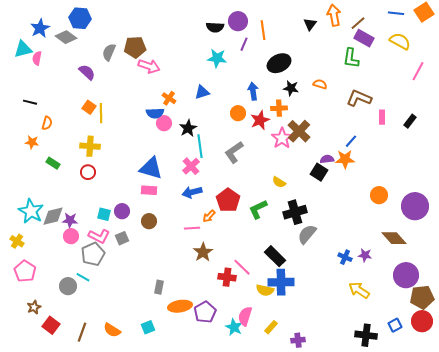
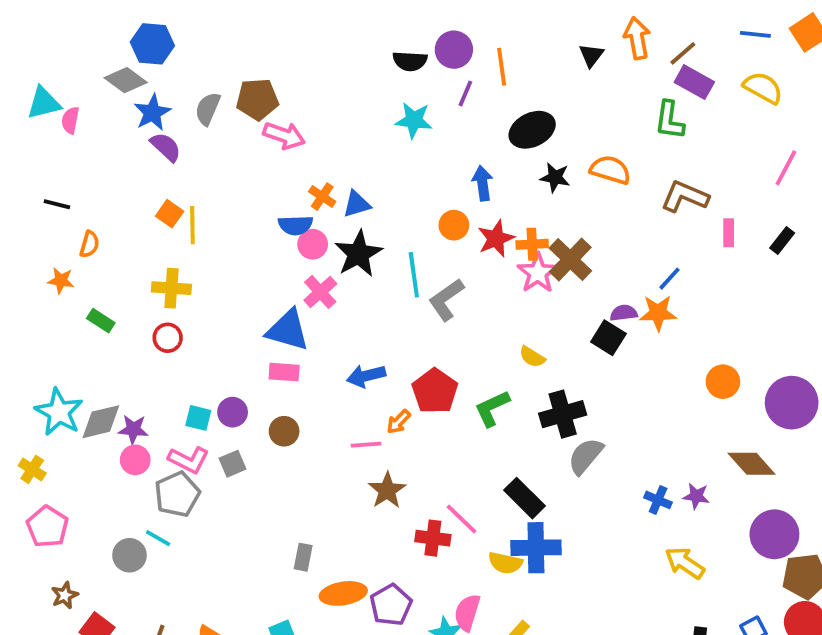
blue star: (40, 28) -> (152, 113), moved
pink line: (418, 71) -> (786, 168), moved
orange semicircle: (320, 84) -> (610, 170), size x1.5
blue triangle: (202, 92) -> (357, 204), moved
orange cross: (279, 108) -> (532, 244), moved
black star: (188, 128) -> (358, 254), size x1.4
cyan line: (200, 146) -> (414, 275), moved
pink cross: (191, 166) -> (320, 292), moved

